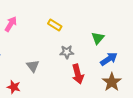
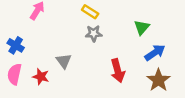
gray star: (67, 52) -> (94, 33), moved
red star: (14, 87) -> (41, 77), moved

